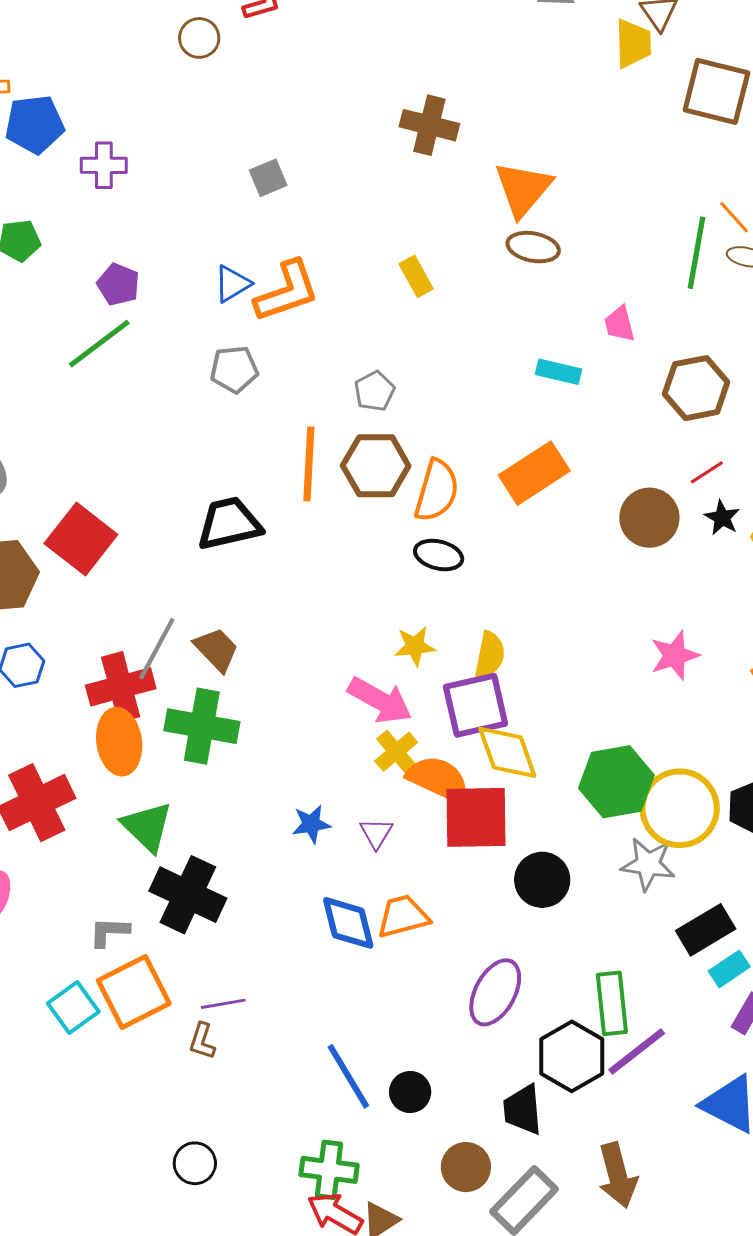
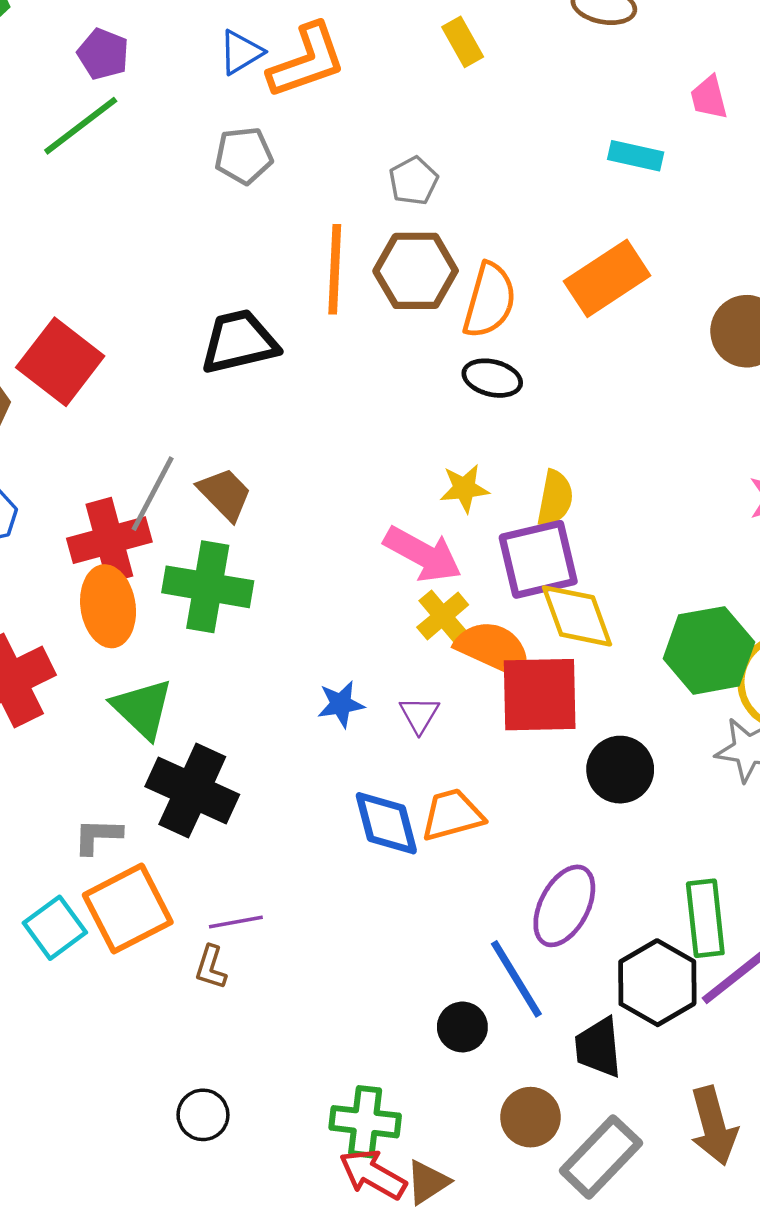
blue line: (348, 1076) -> (516, 979), moved

